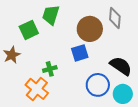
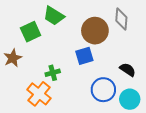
green trapezoid: (51, 15) -> (54, 16), turned -75
black semicircle: (121, 66) -> (128, 70), size x0.7

